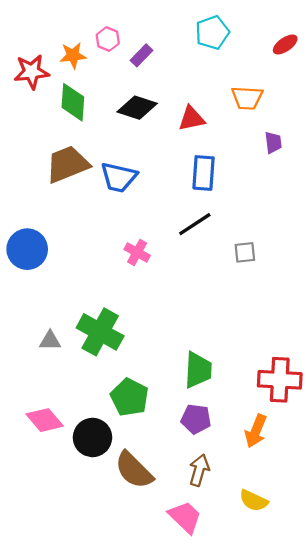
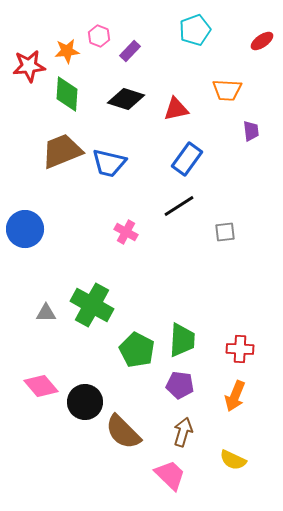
blue rectangle: (204, 173) -> (187, 159), turned 32
red cross: (280, 380) -> (240, 349), moved, size x0.7
green pentagon: (130, 397) -> (137, 350), moved

